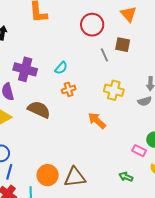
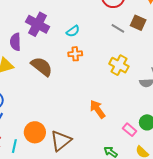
gray line: (104, 55) -> (118, 28), turned -48
orange arrow: (97, 121) -> (97, 109), moved
brown triangle: (75, 177) -> (61, 141), turned -45

